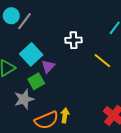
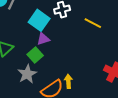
cyan square: (31, 54) -> (39, 20), moved
purple triangle: (48, 66) -> (43, 39), turned 40

